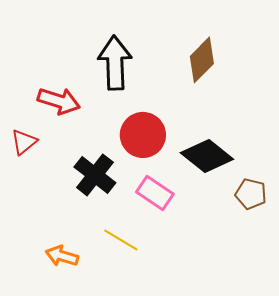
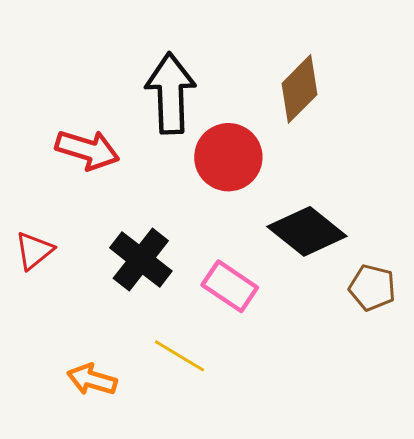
red circle: (143, 135) -> (228, 157), moved
red triangle: (24, 142) -> (34, 251), moved

